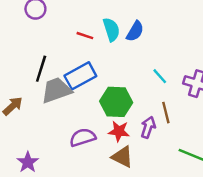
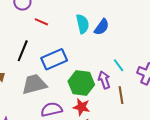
red line: (85, 36) -> (41, 22), moved
gray trapezoid: (56, 90) -> (34, 84), moved
purple arrow: (148, 127) -> (104, 80), moved, turned -42

